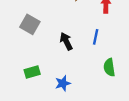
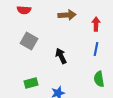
blue line: (96, 37) -> (96, 49), moved

